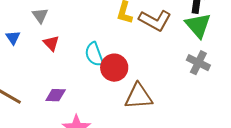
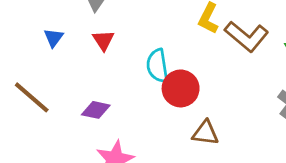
blue triangle: (13, 38) -> (53, 38), moved
brown triangle: (139, 96) -> (205, 133), size x0.7

